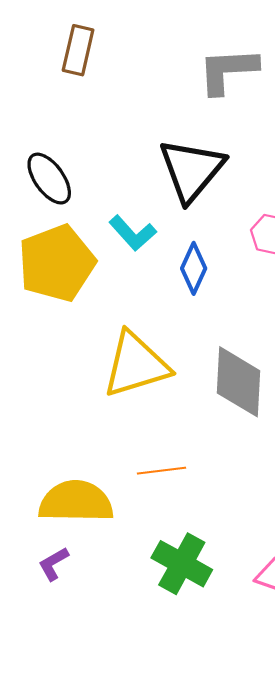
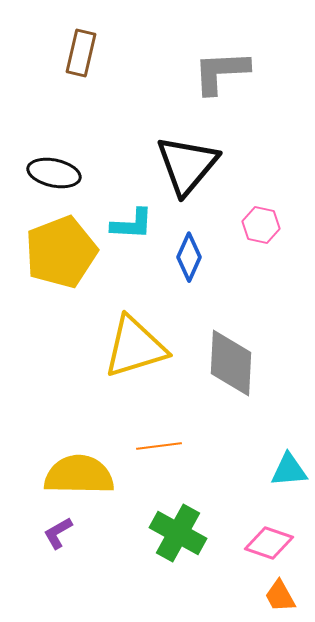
black ellipse: (49, 179) -> (54, 173), turned -42
cyan L-shape: (133, 233) -> (132, 224), turned -45

